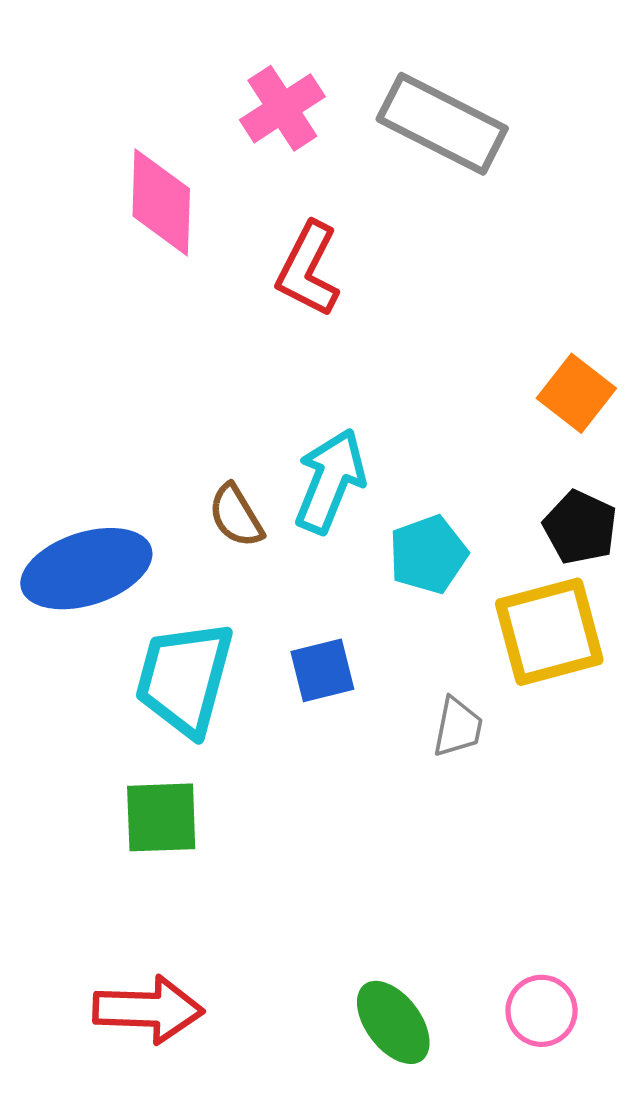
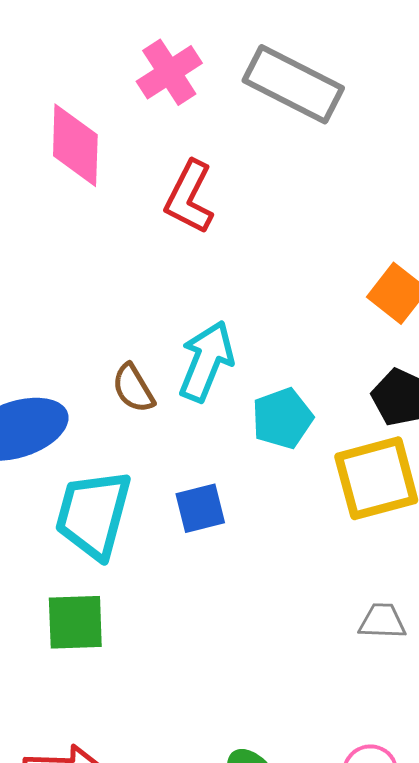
gray trapezoid: (458, 727) -> (382, 621), moved, turned -99

